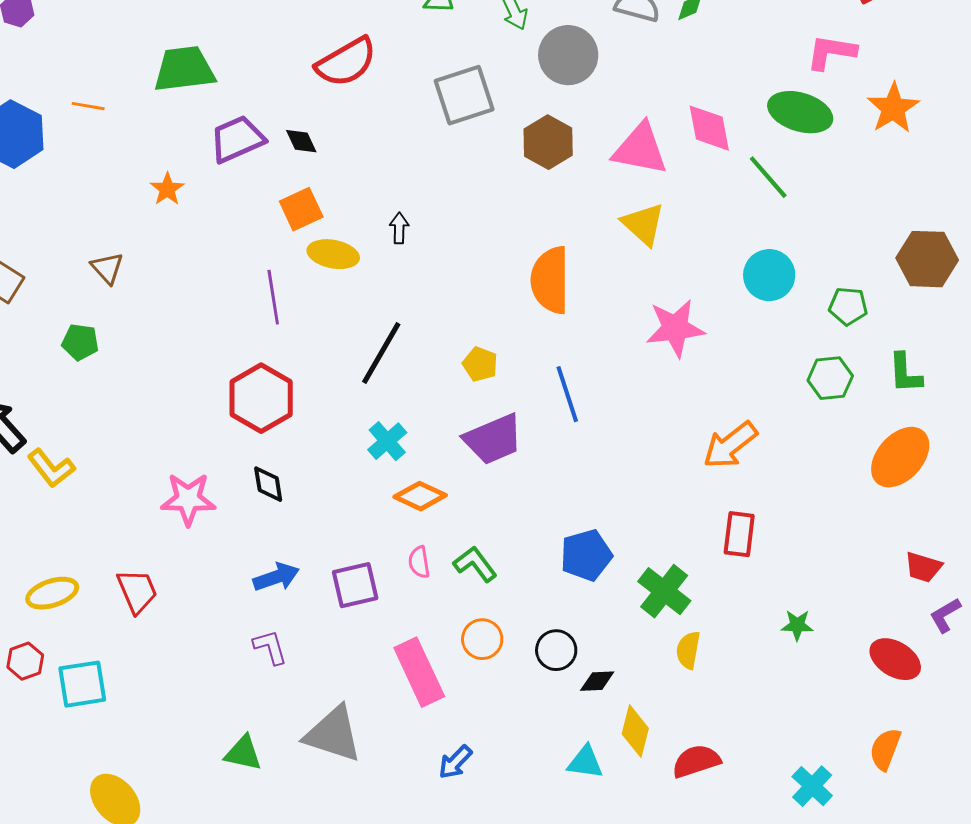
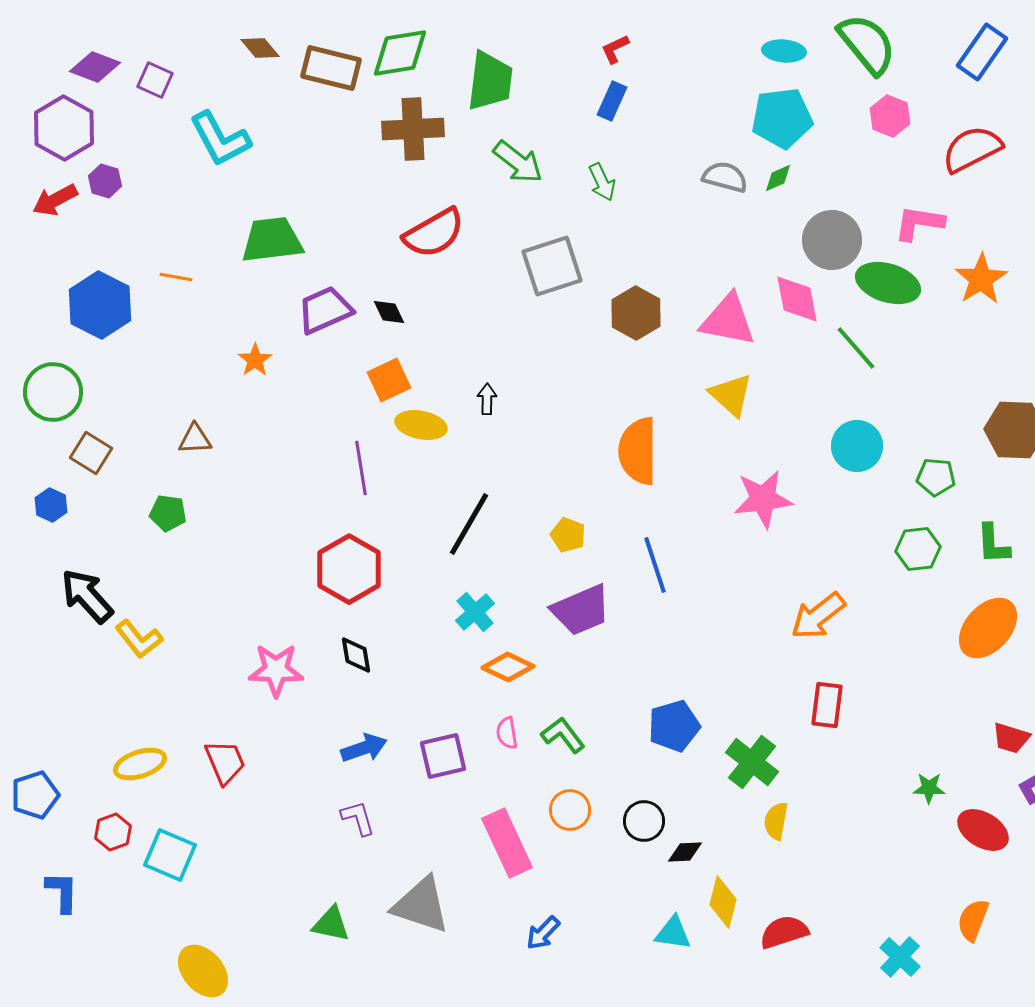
gray circle: (568, 55) -> (832, 240), moved
brown triangle: (107, 268) -> (195, 439), turned -51
green star: (797, 625) -> (929, 788), moved
cyan square: (82, 684) -> (170, 855), turned 32

